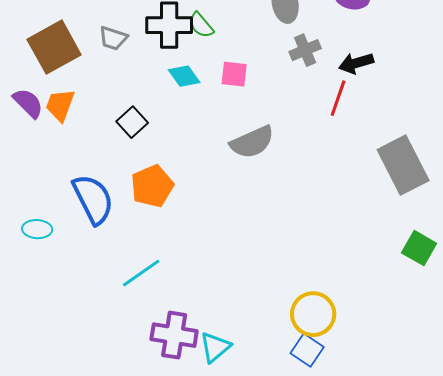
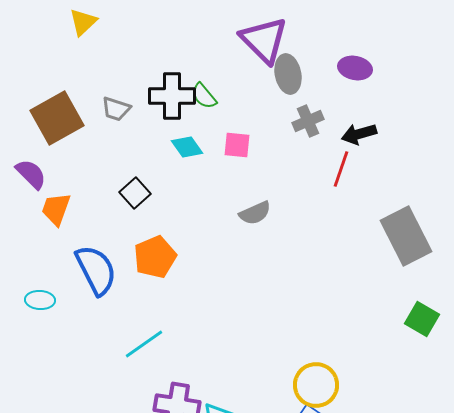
orange trapezoid: (60, 105) -> (56, 209), moved
gray semicircle: (252, 142) -> (255, 213), size x0.7

